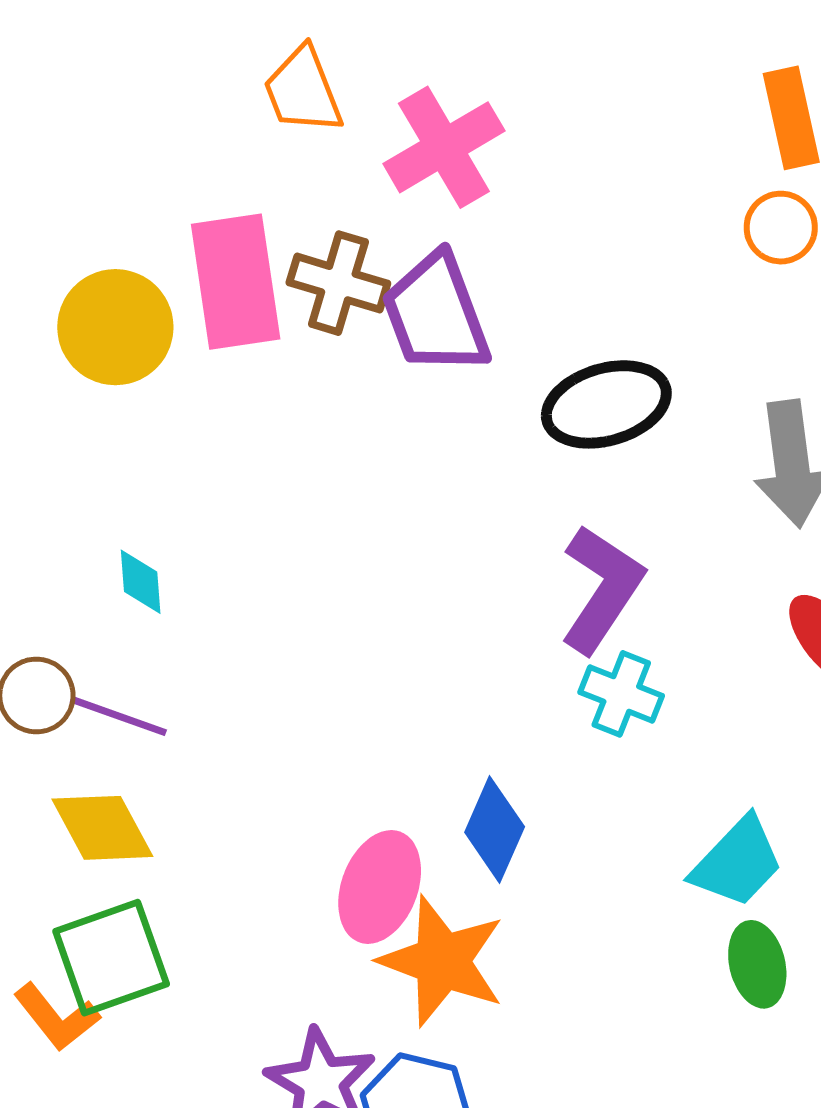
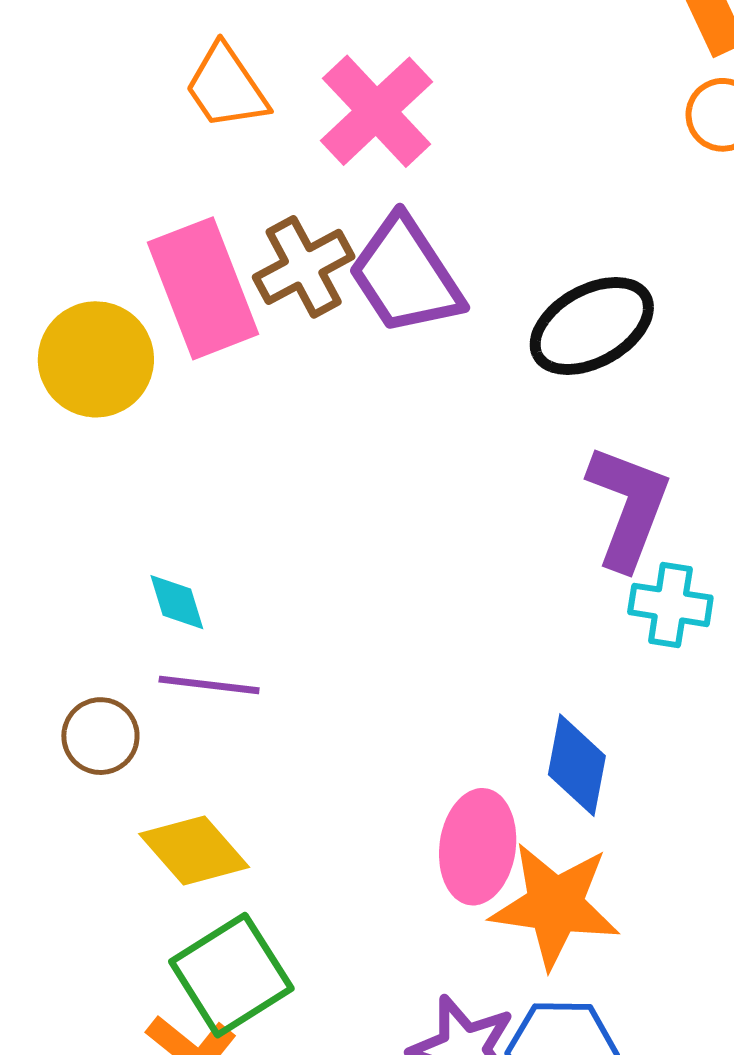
brown cross: (338, 283) -> (304, 267), turned -32
purple line: (118, 716) -> (209, 685), moved

